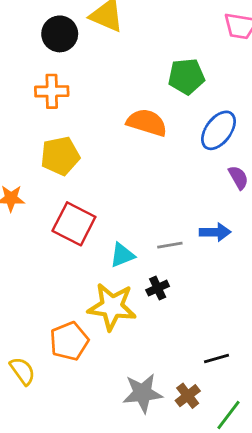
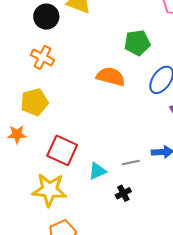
orange cross: (52, 91) -> (42, 57), turned 30
yellow pentagon: (60, 156) -> (34, 102), moved
yellow star: (112, 307) -> (49, 190), moved

